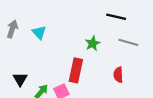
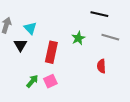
red rectangle: (76, 70) -> (51, 52), moved
black triangle: (20, 79) -> (20, 45), moved

